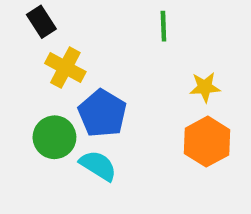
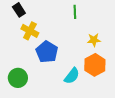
green circle: (54, 137) -> (18, 78), moved
cyan semicircle: (98, 166) -> (72, 76), moved, turned 96

